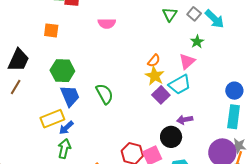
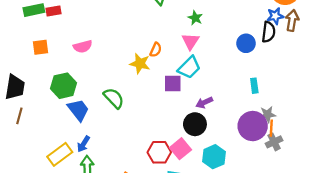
pink semicircle: (107, 23) -> (83, 47), moved
yellow star: (155, 76) -> (140, 64), moved
blue circle: (234, 91) -> (246, 43), moved
purple square: (161, 95) -> (173, 83), turned -30
cyan rectangle: (234, 117) -> (254, 86), size x0.6
yellow rectangle: (52, 119) -> (60, 154), moved

